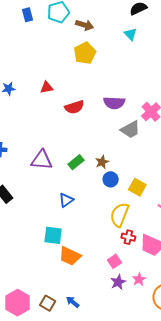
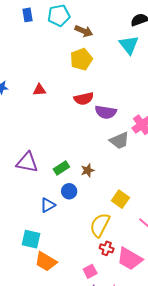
cyan triangle: (130, 34) -> (129, 45), size x1.5
red semicircle: (74, 107) -> (84, 99), moved
blue circle: (111, 179) -> (69, 191), moved

